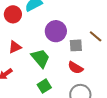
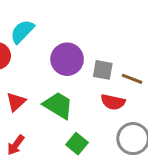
brown line: (96, 36) -> (132, 79), moved
gray square: (76, 45) -> (103, 70), turned 32

